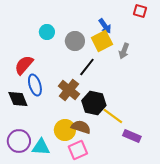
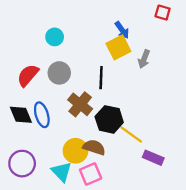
gray circle: (75, 41) -> (59, 73), moved
black line: (87, 67) -> (101, 78), turned -36
blue ellipse: (35, 85) -> (42, 115), moved
cyan triangle: (41, 147) -> (62, 172), moved, turned 42

